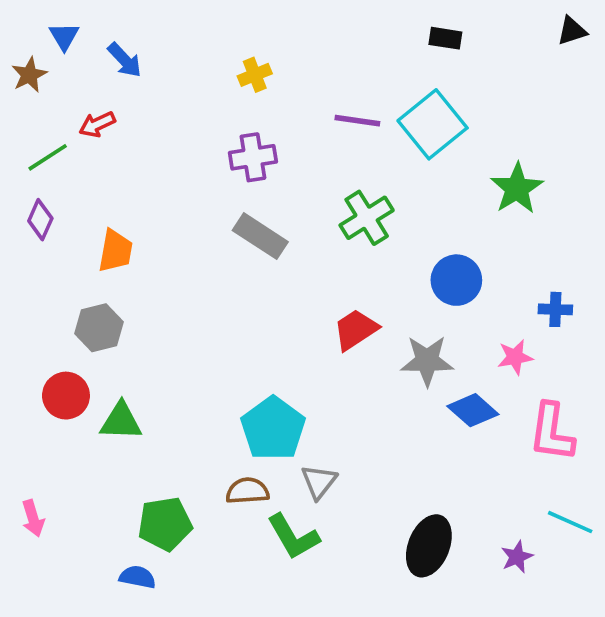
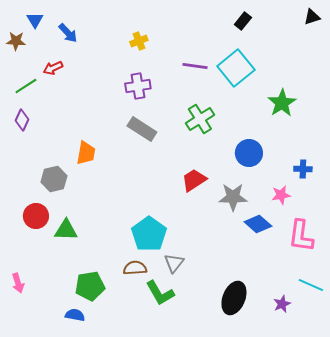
black rectangle: (445, 38) -> (243, 21), turned -60
brown star: (29, 75) -> (16, 41), turned 30
orange trapezoid: (115, 251) -> (86, 153), moved

